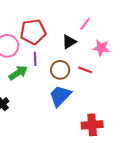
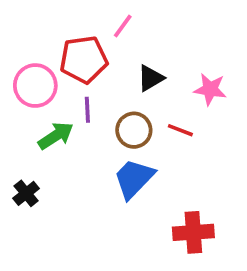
pink line: (85, 24) -> (123, 26), moved

